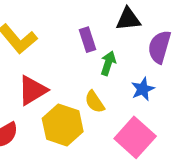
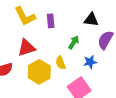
purple rectangle: (87, 40) -> (51, 21), moved

